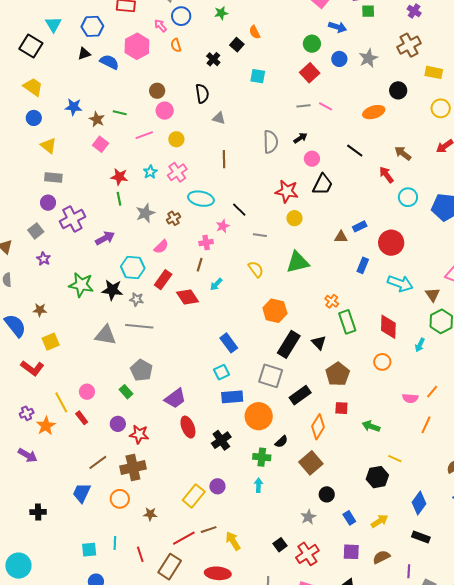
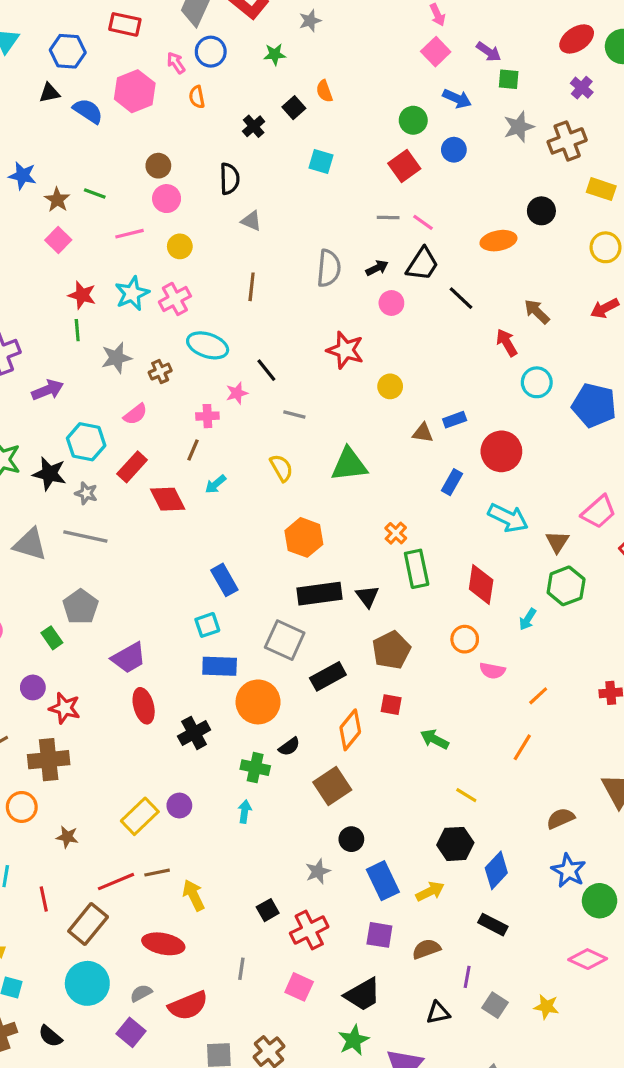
gray star: (368, 58) -> (519, 127), moved
cyan star: (150, 172) -> (132, 293), size x1.5
black trapezoid: (323, 184) -> (422, 264), moved
yellow circle: (294, 218) -> (390, 386), moved
black rectangle: (289, 344) -> (320, 594), turned 44
pink semicircle: (410, 398) -> (492, 671), moved
black hexagon: (377, 477) -> (455, 844), moved
blue rectangle: (349, 518) -> (383, 881), size x1.6

